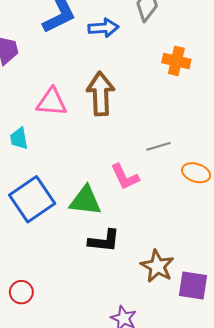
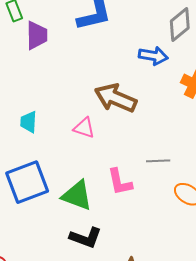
blue arrow: (103, 28) -> (153, 56), moved
brown arrow: (101, 94) -> (116, 98), turned -78
pink triangle: (52, 102) -> (84, 128), moved, size x0.7

